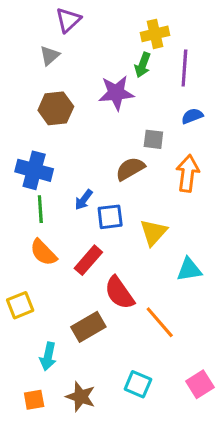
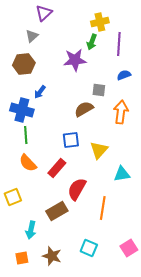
brown hexagon: (56, 108) -> (24, 64), moved
blue arrow: (84, 200) -> (40, 92), moved
red semicircle: (119, 293) -> (77, 189), turned 65
orange line: (160, 322) -> (103, 208), turned 50

